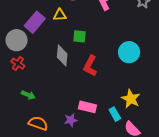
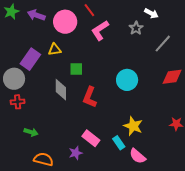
red cross: (18, 64) -> (18, 102), turned -32
pink rectangle: (87, 107) -> (91, 138), turned 30

